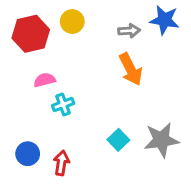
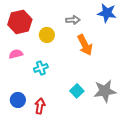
yellow circle: (72, 22) -> (47, 35), moved
gray arrow: (129, 31) -> (73, 20), moved
pink semicircle: (45, 80) -> (16, 54), moved

